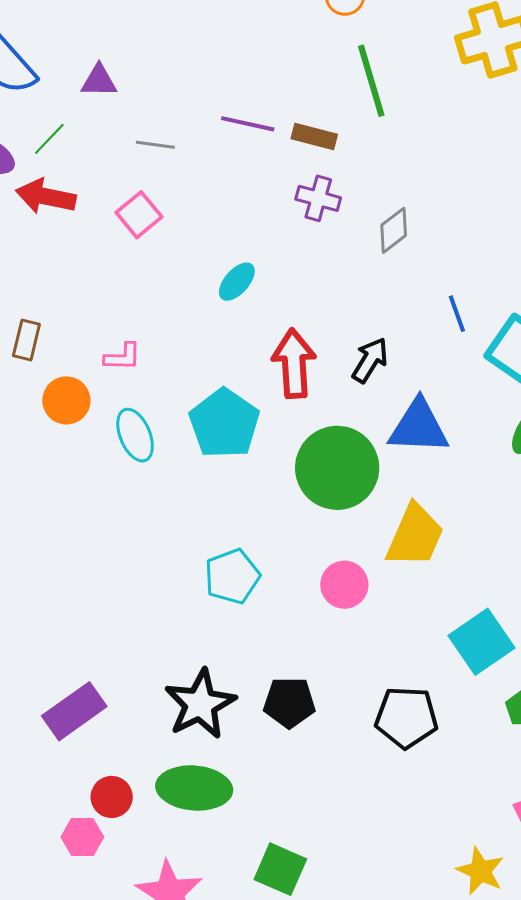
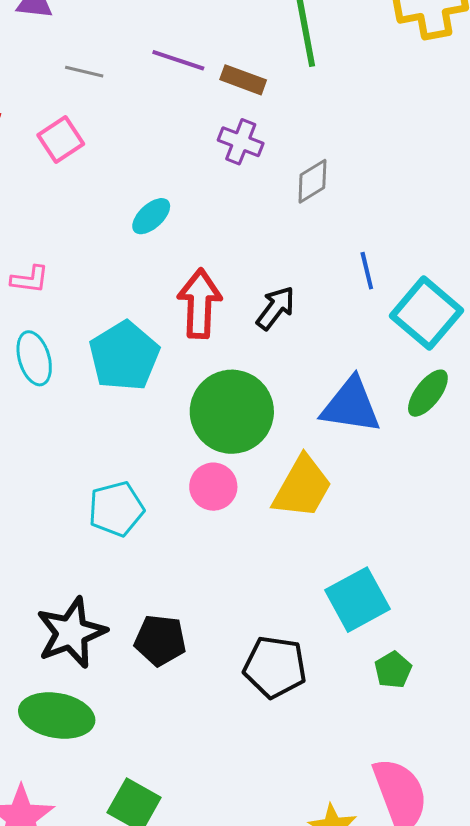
blue triangle: (419, 427) -> (351, 406), moved
pink circle: (344, 585) -> (213, 487), moved

